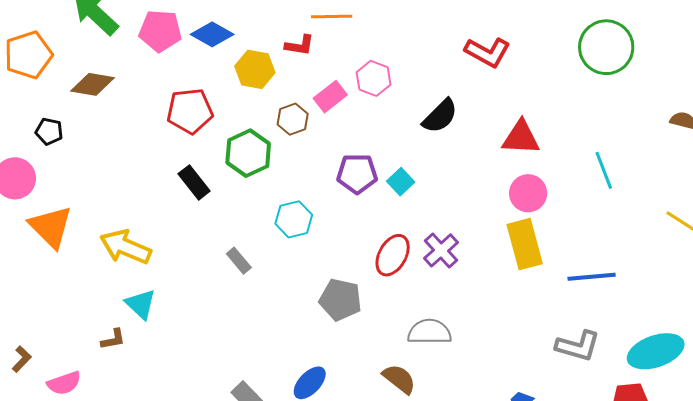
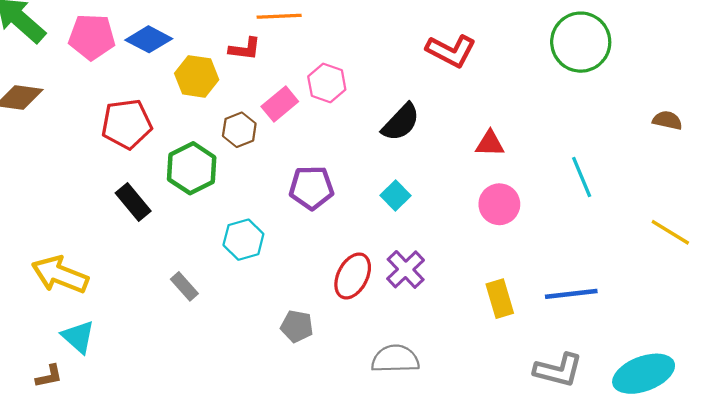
red triangle: (521, 138) -> (490, 144), size x0.7
cyan square: (401, 182) -> (396, 196), moved
yellow rectangle: (525, 244) -> (500, 299), moved, size x0.7
gray pentagon: (340, 300) -> (297, 326), size x0.7

